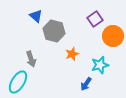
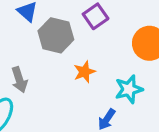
purple square: (95, 19) -> (96, 16), moved

